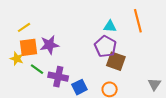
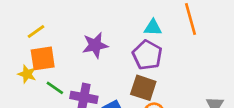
purple star: (49, 45) -> (95, 45), moved
brown square: (116, 61) -> (143, 88), moved

